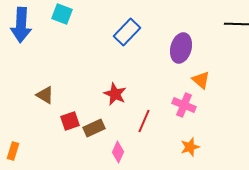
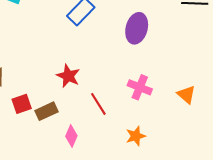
orange triangle: (201, 80) -> (186, 95), moved
red line: (144, 121) -> (98, 104), turned -55
orange star: (190, 147) -> (136, 136), moved

